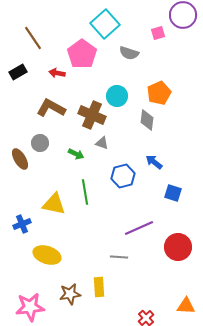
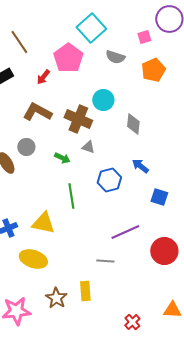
red arrow: (57, 73) -> (43, 77), turned -63
orange pentagon: (159, 93) -> (153, 70), moved
yellow triangle: (54, 204) -> (43, 223), moved
brown star: (70, 294) -> (56, 298), turned -30

